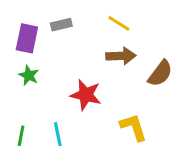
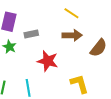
gray rectangle: (61, 25) -> (31, 34), moved

